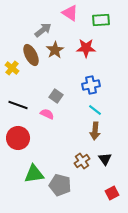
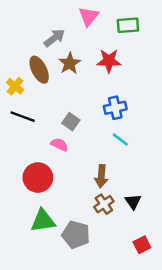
pink triangle: (70, 13) -> (89, 16), turned 36
black line: (18, 105) -> (23, 117), moved
brown arrow: (95, 131) -> (101, 176), moved
red circle: (18, 138) -> (38, 178), moved

